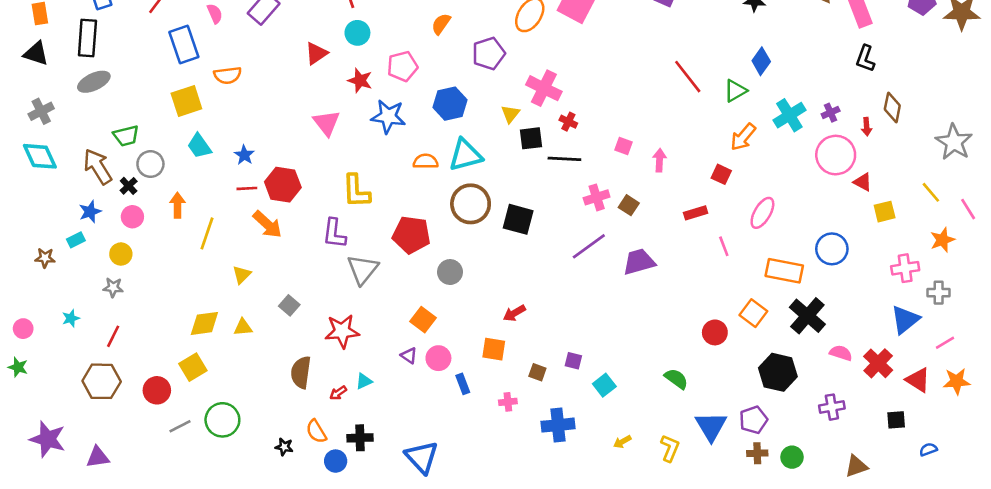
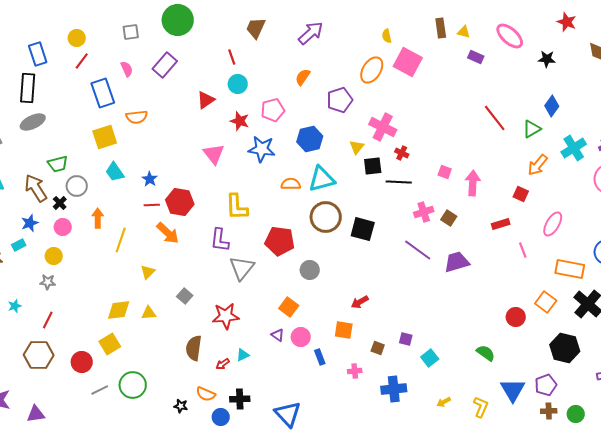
pink arrow: (660, 160) -> (473, 183), size x1.4
purple line: (589, 246) -> (418, 250), turned 72
orange semicircle: (316, 431) -> (206, 394), turned -36

